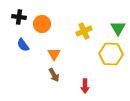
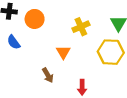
orange triangle: (54, 54) -> (63, 52), moved

